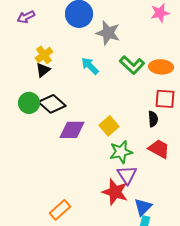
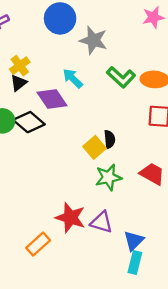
black semicircle: (153, 119) -> (110, 139), moved
purple diamond: (72, 130) -> (52, 99), moved, turned 56
purple triangle: (127, 175) -> (101, 222), moved, turned -40
red star: (115, 192) -> (70, 218), moved

